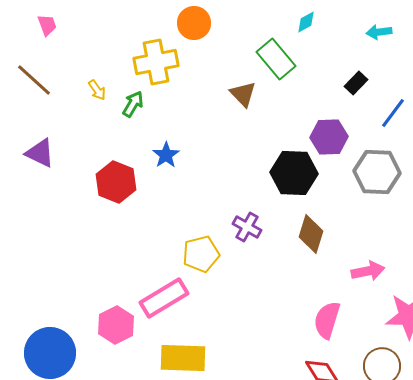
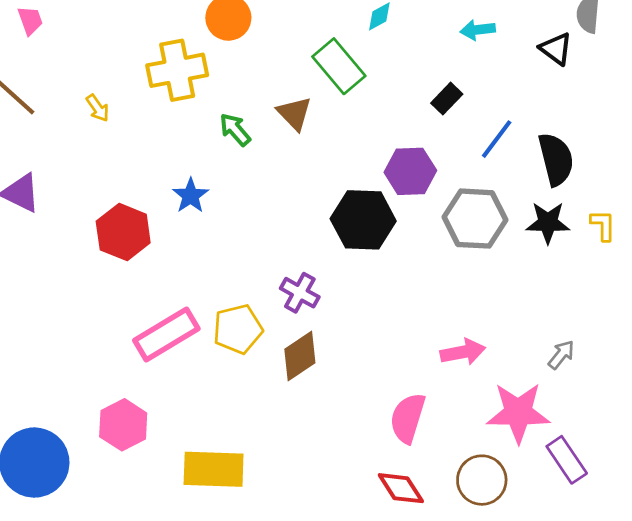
green arrow: (133, 104) -> (235, 130), moved, turned -72
brown diamond: (311, 234) -> (300, 356), moved, turned 39
pink rectangle: (164, 298) -> (166, 334), moved

